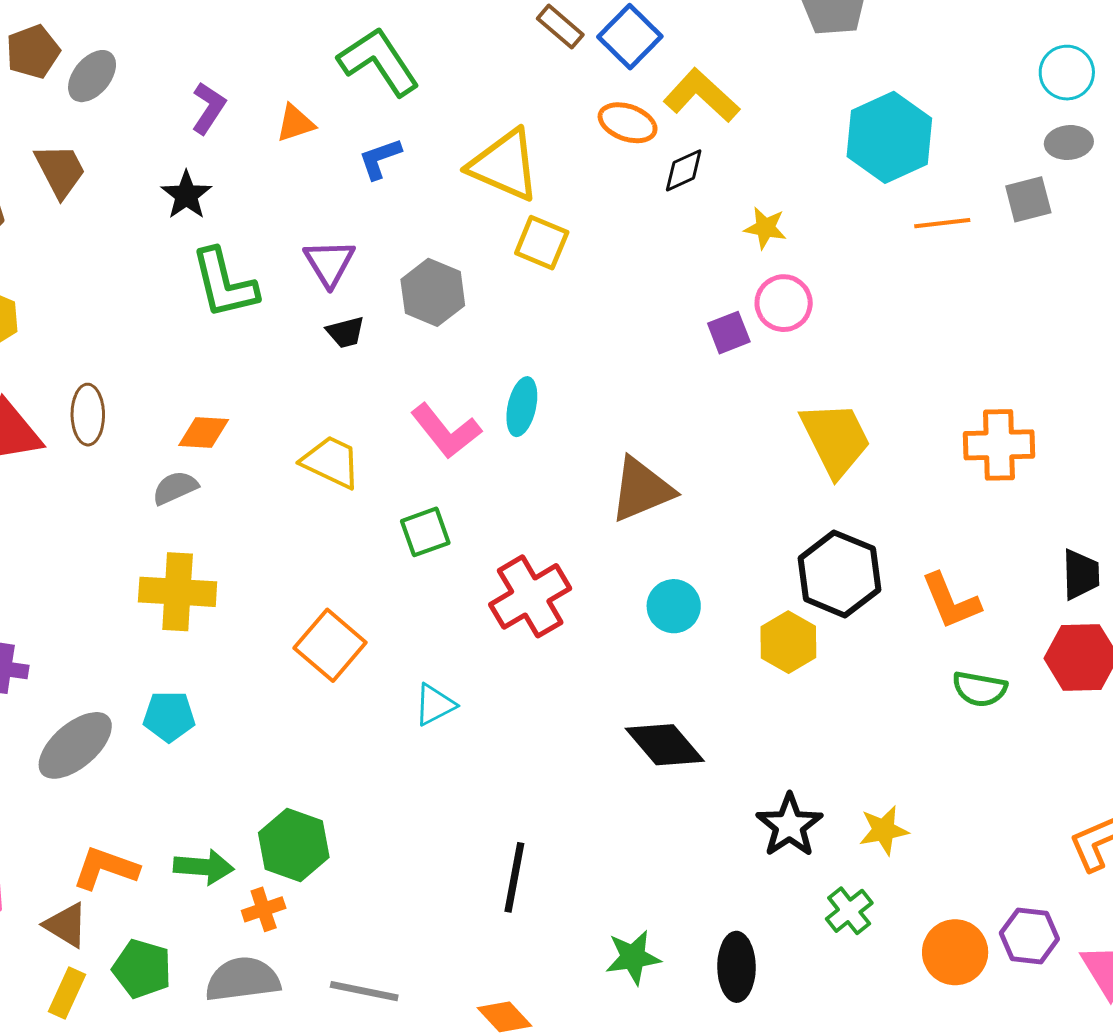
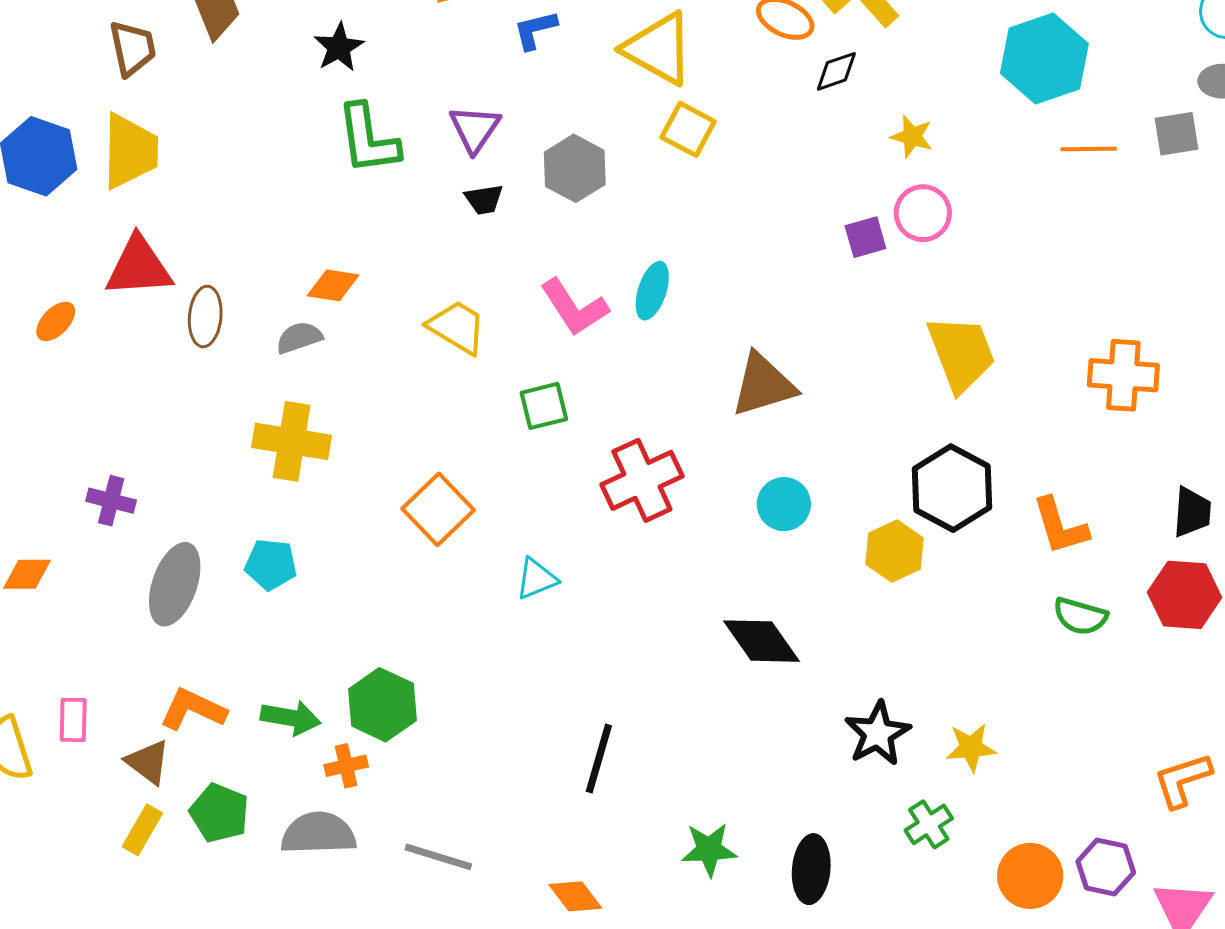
brown ellipse: (88, 415) -> (205, 316), moved
gray ellipse: (75, 745) -> (175, 584), turned -36

